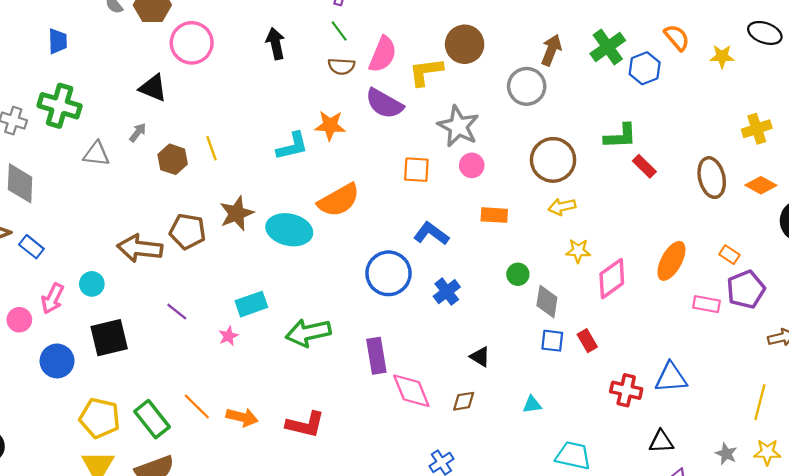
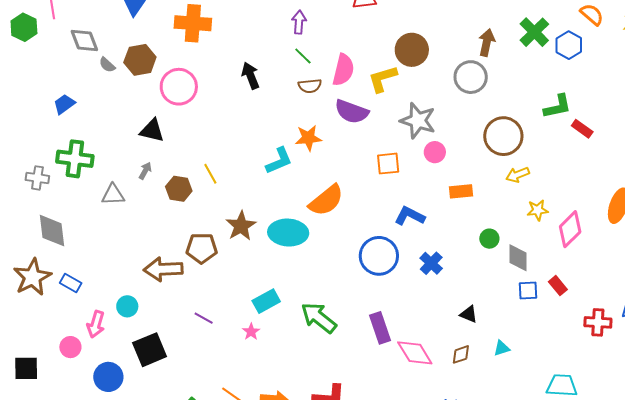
blue trapezoid: (58, 41) -> (64, 104), turned -115
green arrow: (308, 333) -> (319, 318), turned 60
cyan triangle: (532, 405) -> (502, 348), moved

